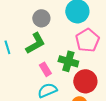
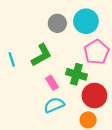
gray circle: (41, 18) -> (57, 23), moved

